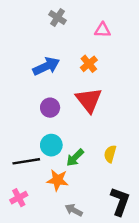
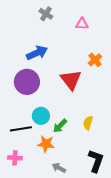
orange cross: (89, 64) -> (95, 60), moved
purple circle: (50, 108) -> (27, 82), moved, size x1.6
pink cross: (19, 198) -> (15, 158), turned 32

